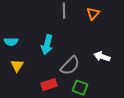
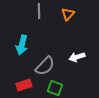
white arrow: (102, 57) -> (77, 57), turned -35

